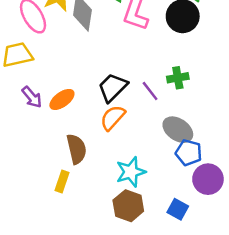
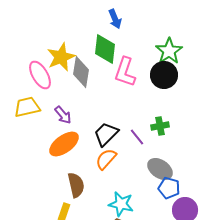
purple arrow: (32, 97) -> (63, 115), moved
orange ellipse: (62, 99) -> (64, 144), size x1.4
cyan star: (131, 172) -> (121, 204), turned 30

